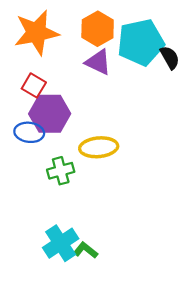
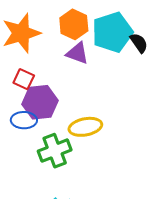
green cross: (61, 171) -> (55, 151), size x1.4

